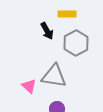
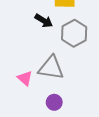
black arrow: (47, 31) -> (44, 21), turned -30

